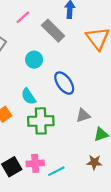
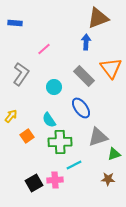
gray rectangle: (53, 31) -> (84, 76), moved
gray triangle: (83, 115) -> (98, 137), size x1.5
cyan line: (56, 171) -> (74, 165), moved

